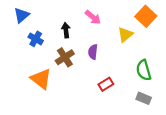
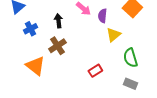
yellow triangle: (125, 35) -> (113, 35), moved
blue cross: (36, 39) -> (30, 29), turned 32
purple semicircle: (93, 52) -> (102, 16), moved

